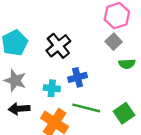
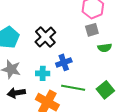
gray square: (114, 42) -> (92, 30), turned 32

